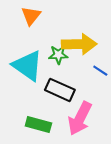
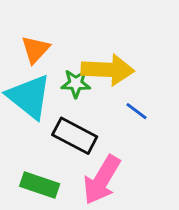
orange triangle: (31, 16) -> (35, 50), moved

